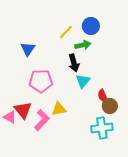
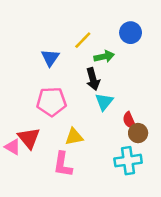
blue circle: (91, 26) -> (131, 33), moved
blue triangle: (28, 49) -> (50, 58), moved
pink L-shape: (42, 120) -> (63, 164), moved, turned 145

